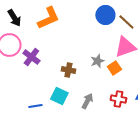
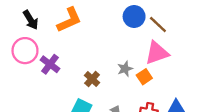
brown cross: (68, 70) -> (92, 79), turned 32

